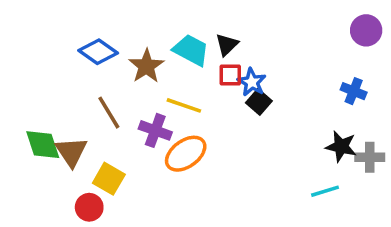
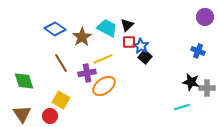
yellow line: (184, 105) -> (103, 59), turned -42
purple cross: (155, 130) -> (87, 73), turned -30
brown triangle: (71, 152) -> (22, 114), moved

